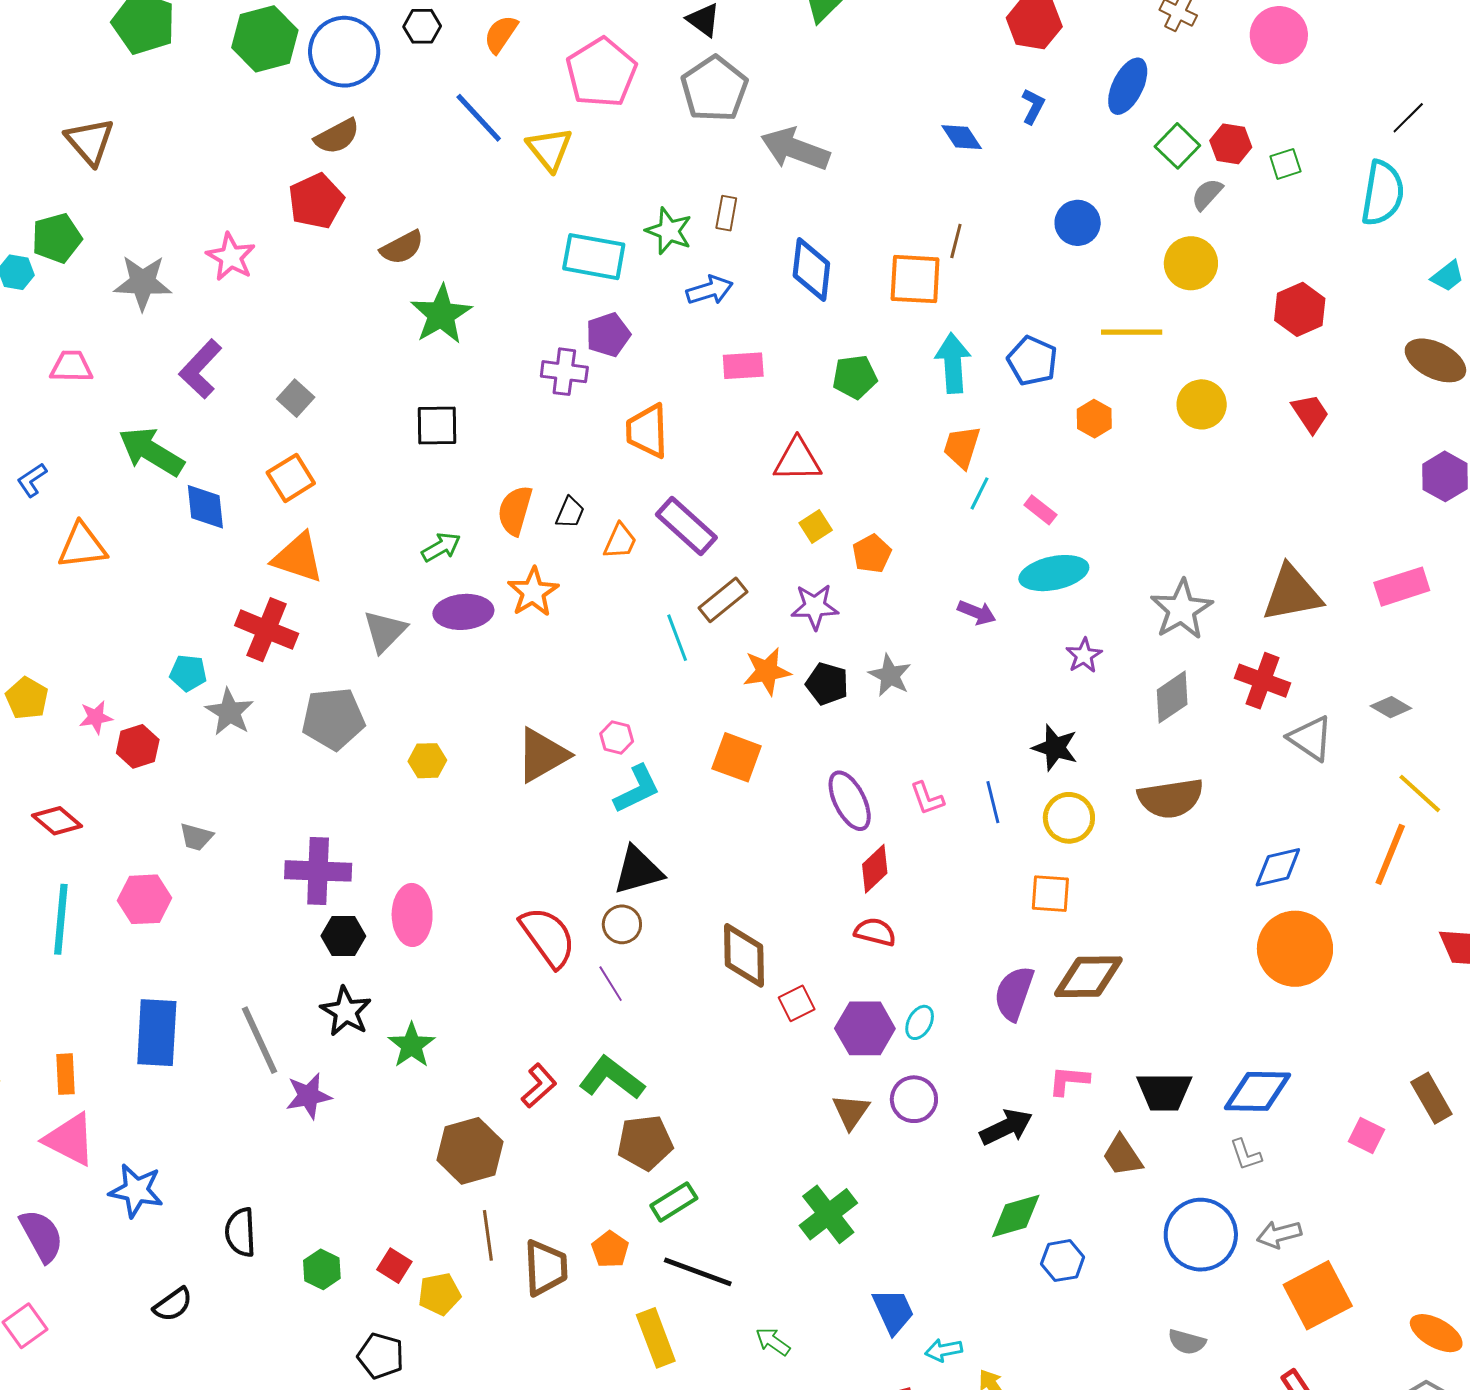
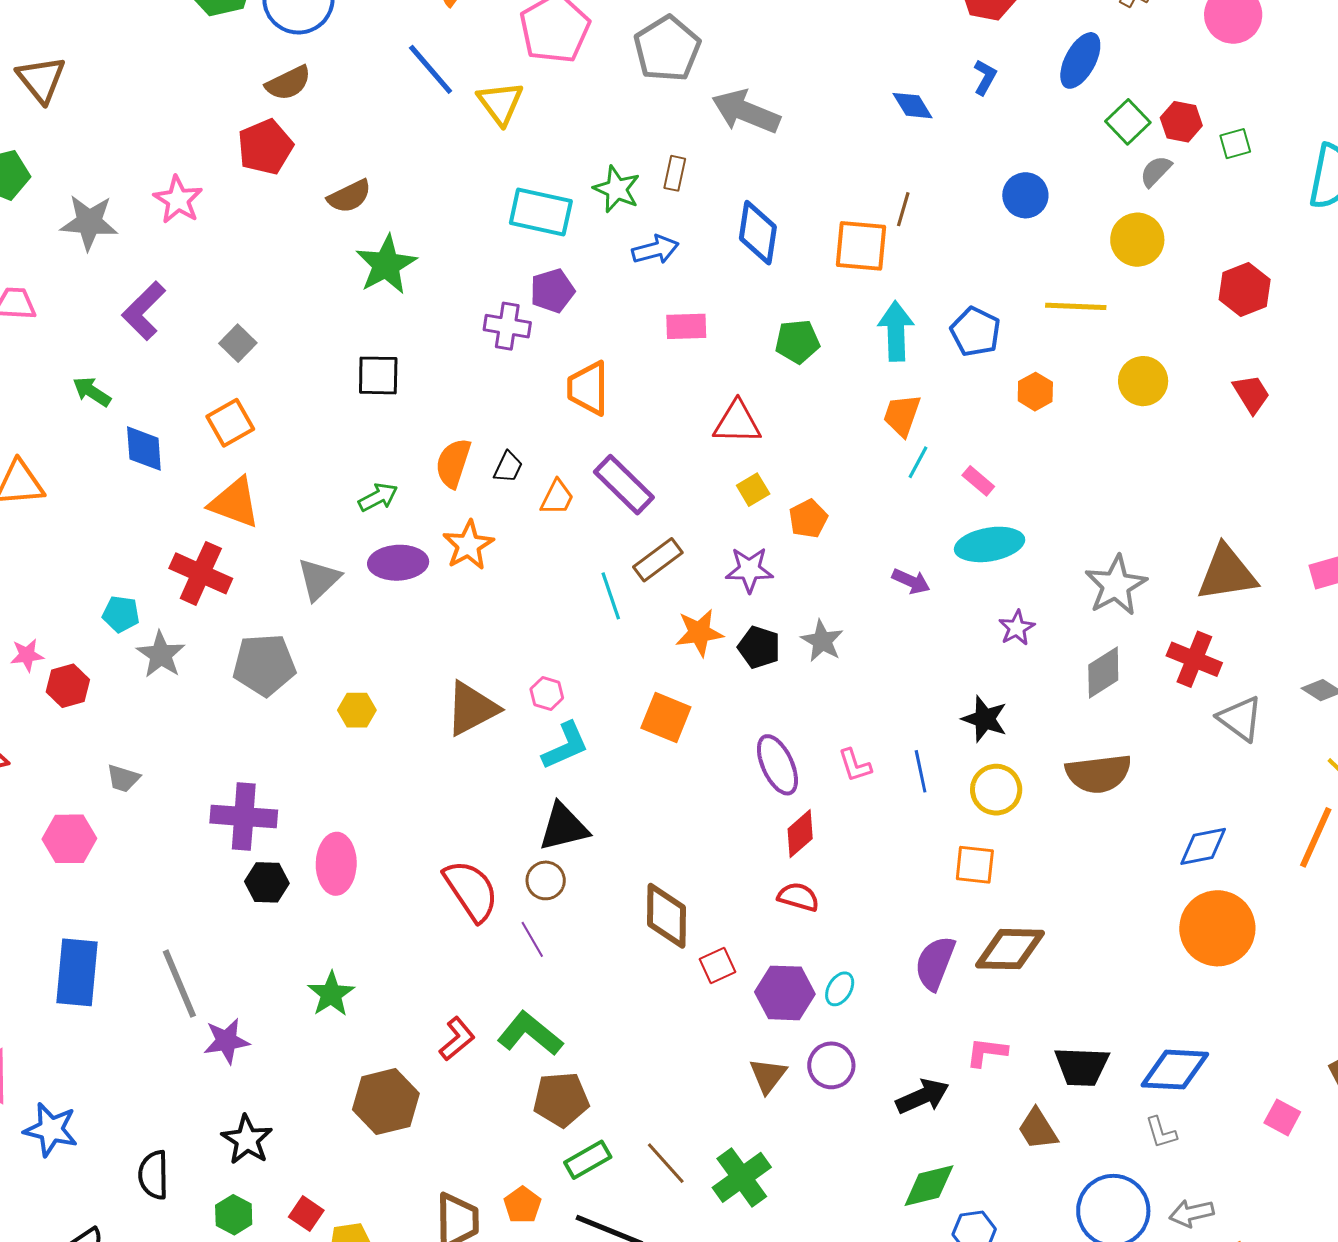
green arrow: (151, 452) -> (92, 392), size x0.6
black star: (346, 1011) -> (247, 1140), moved
brown line: (488, 1235) -> (666, 1163), moved, turned -36

